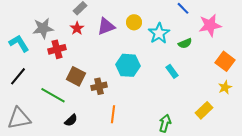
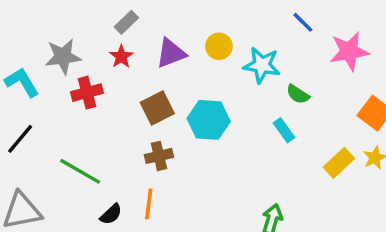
cyan star: (159, 33) -> (262, 65), turned -30
green semicircle: (185, 43) -> (298, 94), moved, turned 56
brown square: (76, 76) -> (157, 108), moved, turned 36
yellow rectangle: (204, 110) -> (339, 163), moved
orange line: (113, 114) -> (149, 204), moved

